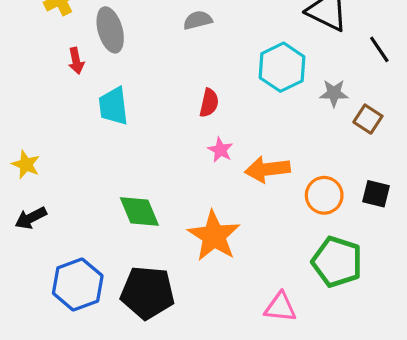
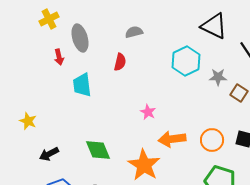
red semicircle: (209, 103) -> (120, 62), moved
orange arrow: (267, 169) -> (172, 139), moved
black arrow: (31, 218) -> (49, 154), moved

